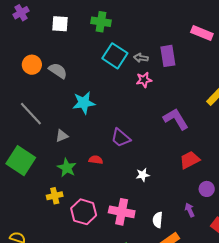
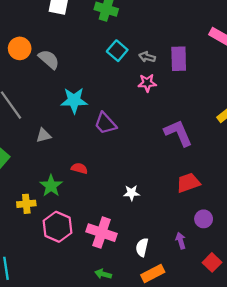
cyan square: (115, 56) -> (117, 51), size x0.7
purple trapezoid: (121, 138) -> (105, 123), moved
green star: (67, 168) -> (51, 186), moved

